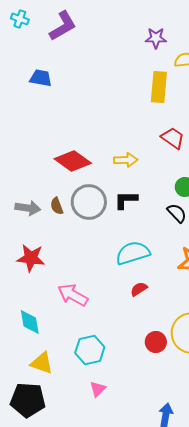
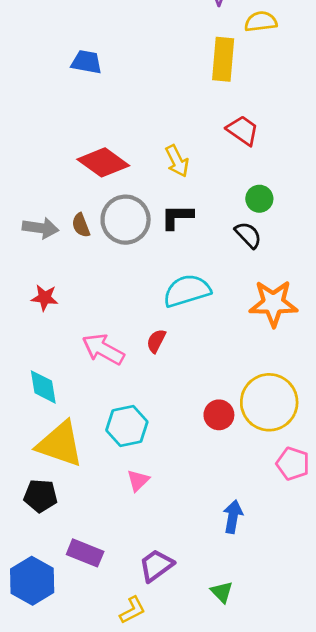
blue trapezoid: (41, 78) -> (86, 62), moved
yellow arrow: (126, 160) -> (177, 161), turned 65
red star: (31, 258) -> (45, 298), size x0.7
red semicircle: (139, 289) -> (156, 341), moved, turned -30
yellow triangle: (42, 363) -> (60, 444), size x1.5
black pentagon: (28, 400) -> (40, 496), size x0.7

